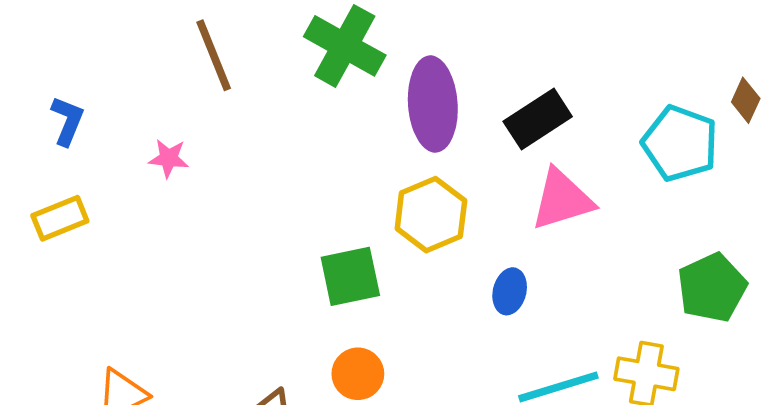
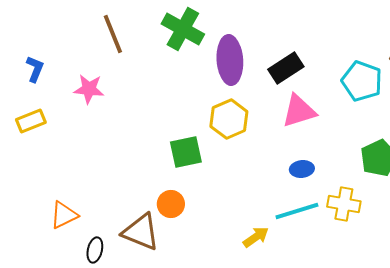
pink star: (169, 158) -> (89, 89), size x1.4
blue ellipse: (510, 291) -> (302, 169), moved, turned 70
orange circle: (358, 374) -> (171, 204), moved

